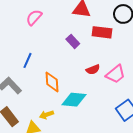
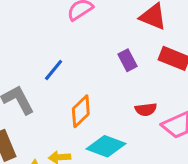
orange diamond: (52, 82) -> (81, 111), turned 35

